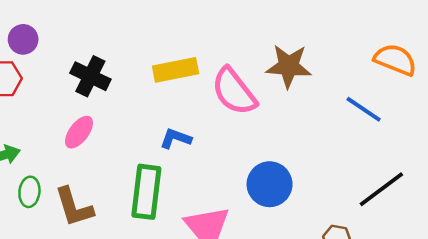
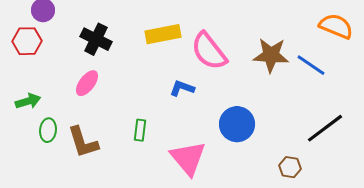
brown star: (289, 66) -> (271, 55), moved
blue L-shape: (176, 138) -> (182, 88), moved
green rectangle: (146, 192) -> (140, 130), size x0.5

